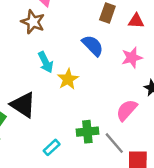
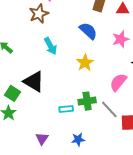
brown star: (33, 22) -> (39, 14), turned 30
yellow star: (68, 79) -> (85, 63), moved
cyan rectangle: (52, 147) -> (66, 109), moved, turned 40

